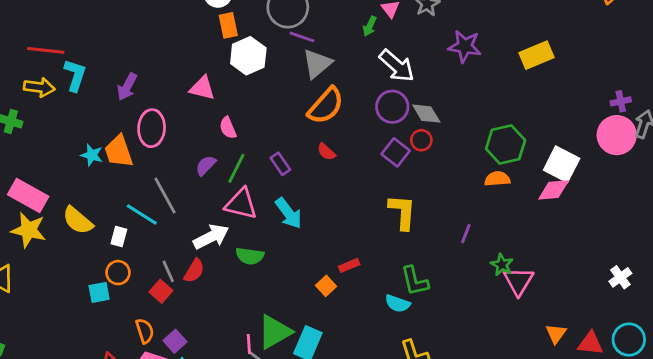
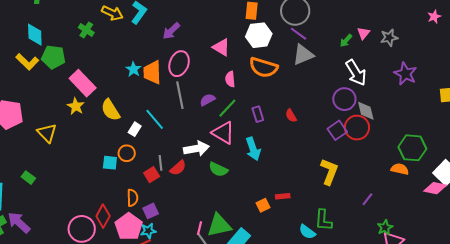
orange semicircle: (326, 106) -> (264, 67), moved, turned 48
red circle: (421, 140) -> (357, 128), size x1.6
gray line: (165, 195) -> (180, 95), moved
yellow star: (29, 230) -> (76, 106), size x0.7

